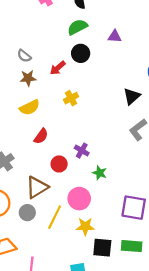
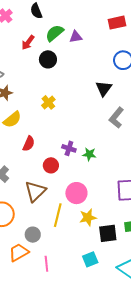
green semicircle: (77, 27) -> (55, 33), moved
red arrow: (58, 68) -> (28, 43), moved
green star: (100, 173) -> (89, 154), moved
gray circle: (27, 213) -> (33, 235), moved

